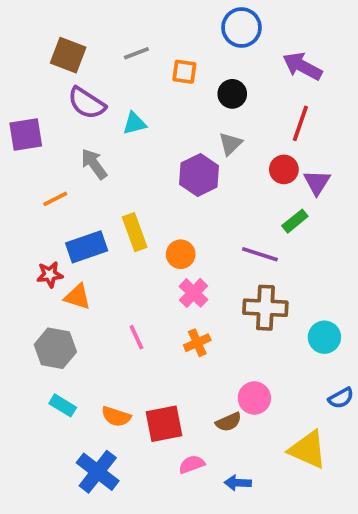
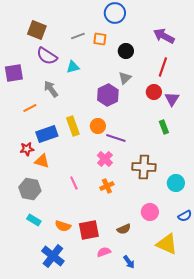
blue circle: (241, 28) -> (115, 13), moved
gray line: (136, 53) -> (78, 36), moved
green rectangle: (295, 221) -> (164, 127), moved, turned -72
orange circle: (181, 254) -> (98, 126), moved
purple line: (260, 254) -> (116, 138), moved
pink circle: (254, 398) -> (150, 212), moved
blue arrow: (238, 483) -> (129, 262), turned -128

